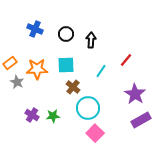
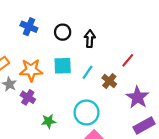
cyan line: (101, 71) -> (88, 72), moved
brown cross: (73, 87) -> (109, 81), moved
purple cross: (32, 115) -> (28, 97), moved

